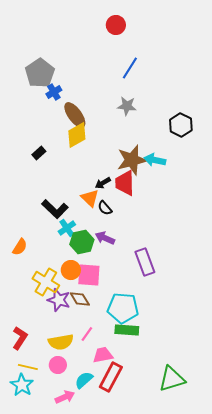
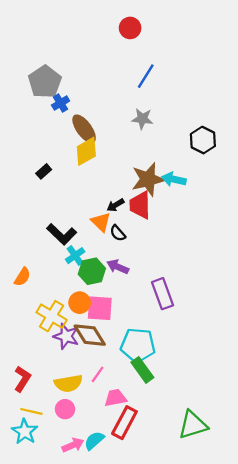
brown diamond: (80, 299) -> (90, 335), size x1.4
green rectangle: (127, 330) -> (142, 370), turned 50
cyan semicircle: (84, 380) -> (94, 441), moved

